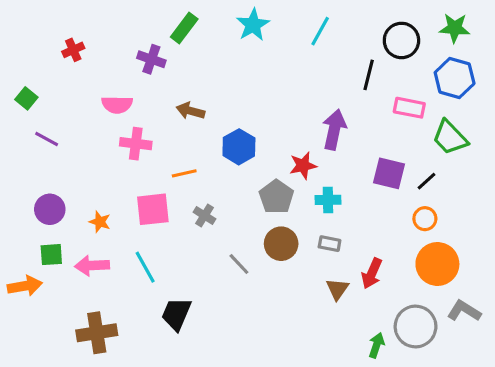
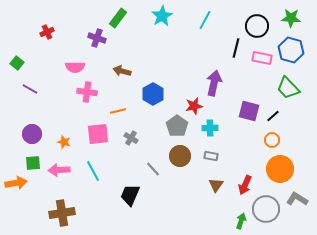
pink rectangle: (409, 108) -> (262, 58), moved
red arrow: (372, 273) -> (245, 185), moved
black trapezoid: (176, 314) -> (130, 195), moved

